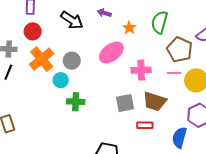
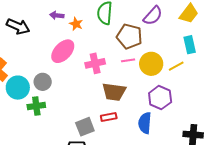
purple arrow: (104, 13) -> (57, 15), moved
gray circle: (72, 61) -> (43, 82), moved
cyan circle: (61, 80) -> (18, 88), size x1.5
gray square: (125, 103) -> (85, 127), moved

